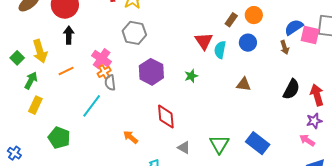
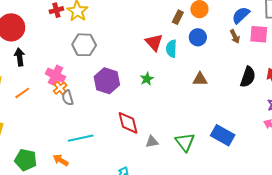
pink square: (310, 35) -> (259, 34), moved
cyan line: (92, 106) -> (81, 138), moved, turned 50
orange arrow: (131, 137) -> (61, 160), moved
gray triangle: (184, 148) -> (152, 142), moved, turned -32

